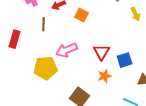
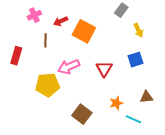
orange square: (82, 15) -> (84, 31), size x1.6
blue square: (125, 60) -> (135, 60), moved
orange star: (105, 76) -> (116, 103), moved

